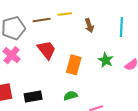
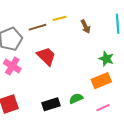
orange rectangle: (74, 65) -> (101, 81), moved, turned 60
black rectangle: (33, 96) -> (51, 104), moved

